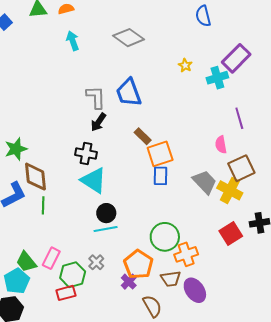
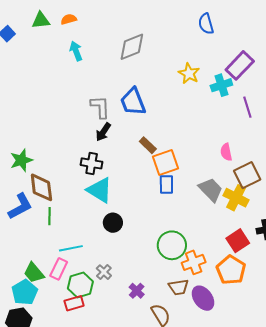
gray diamond: (129, 38) -> (132, 47), turned -56
yellow star: (185, 65) -> (189, 73), size x1.5
purple line: (239, 118) -> (247, 107), moved
cyan line: (106, 229) -> (71, 248), moved
orange pentagon: (138, 264) -> (231, 270), moved

